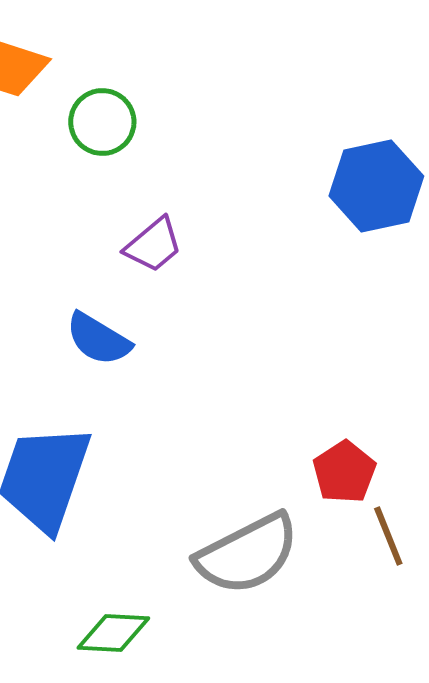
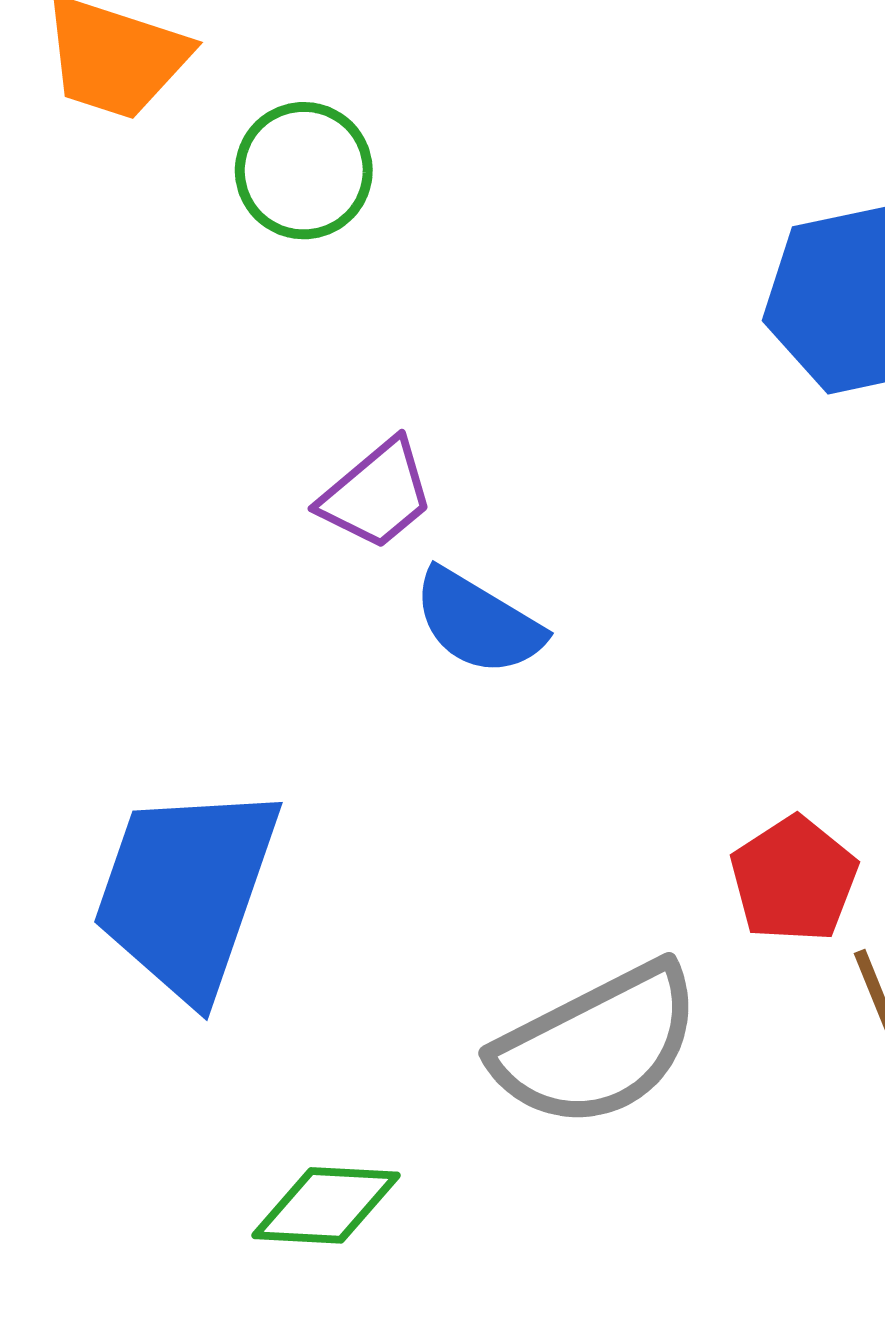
purple trapezoid: (153, 245) -> (377, 495), moved
blue semicircle: (98, 339) -> (478, 622), moved

